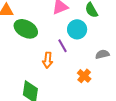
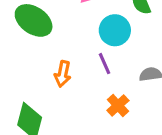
purple line: (62, 46) -> (104, 64), moved

